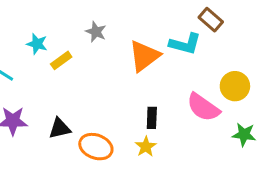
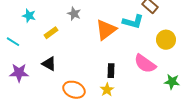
cyan star: (37, 44) -> (29, 16), moved
yellow circle: (235, 86) -> (166, 40), moved
black triangle: (60, 128) -> (49, 64), moved, turned 42

